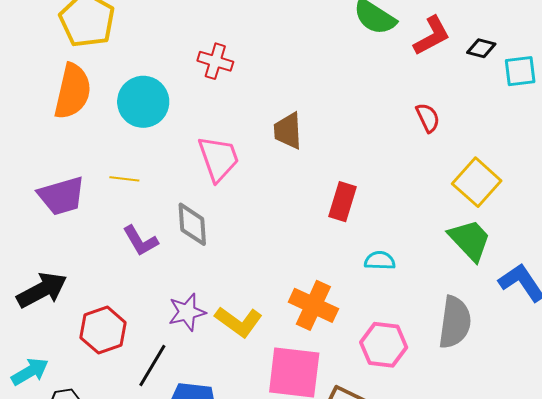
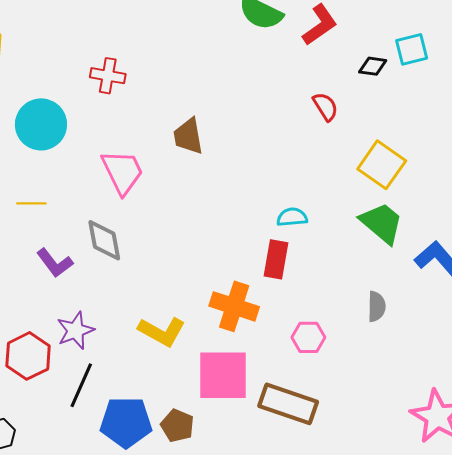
black diamond: (481, 48) -> (373, 66), moved
red rectangle: (343, 202) -> (276, 259), moved
cyan semicircle: (380, 261) -> (292, 217), moved
purple star: (187, 312) -> (75, 331), moved
gray semicircle: (455, 322) -> (377, 306), size x0.6
pink hexagon: (384, 345) -> (308, 337), size x0.7

